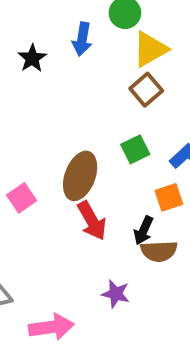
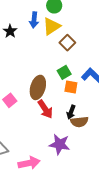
yellow triangle: (150, 49) -> (52, 26), moved
orange square: (169, 197) -> (71, 87), moved, turned 32
purple star: (116, 294) -> (60, 144), size x1.5

